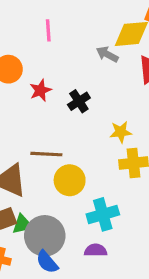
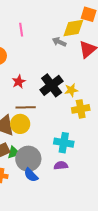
red star: (40, 90) -> (19, 82), moved
black cross: (79, 101) -> (52, 85), moved, size x1.6
yellow circle: (70, 180) -> (20, 124), moved
cyan cross: (103, 214) -> (64, 143), turned 30

